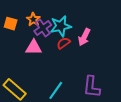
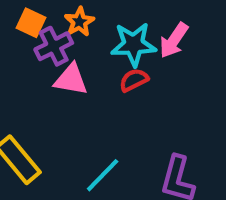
purple cross: (43, 28) -> (54, 46), moved
pink arrow: (84, 37) -> (174, 40), moved

